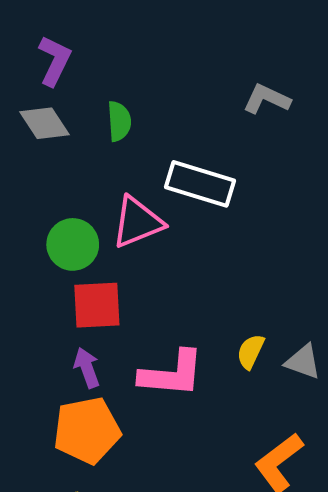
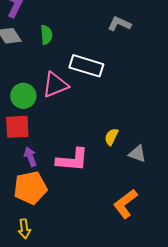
red square: (97, 305) -> (17, 127), moved
yellow semicircle: (251, 352) -> (111, 137), moved

